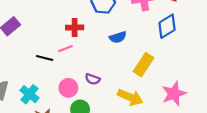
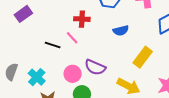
pink line: (65, 49) -> (72, 38), turned 64
purple semicircle: (93, 79) -> (95, 67), size x1.5

